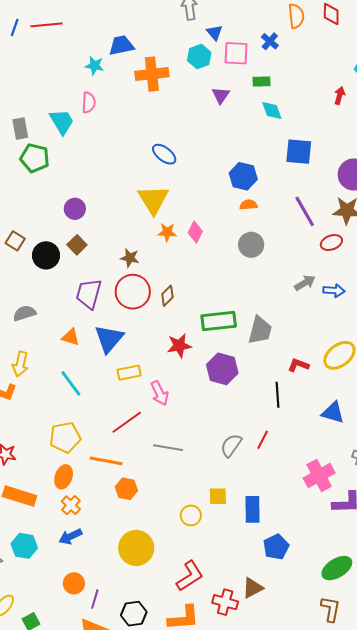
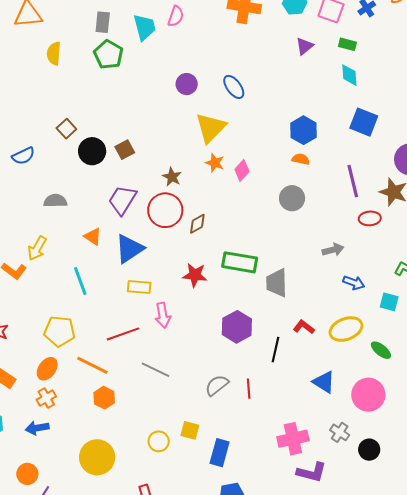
purple circle: (75, 209) -> (187, 84), moved
blue arrow: (334, 291) -> (354, 283), moved
gray trapezoid: (260, 330) -> (277, 283), turned 148
purple hexagon: (222, 369) -> (237, 327), moved
red line: (263, 440) -> (249, 389), turned -48

